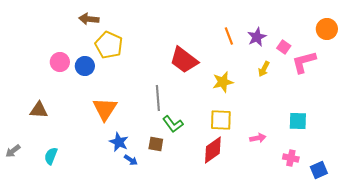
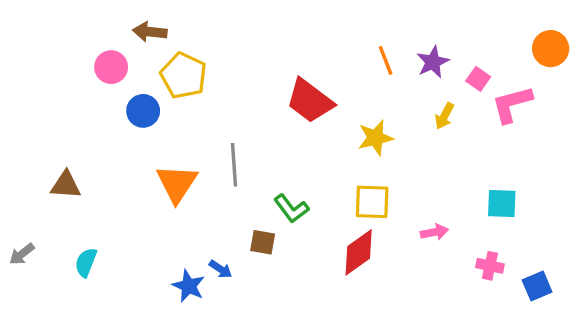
pink circle: (60, 62) -> (111, 67), moved
gray line: (158, 98) -> (234, 165), moved
blue star: (119, 142) -> (189, 286), moved

